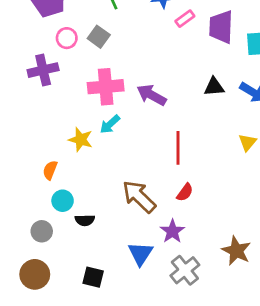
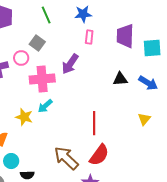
pink rectangle: (185, 19) -> (89, 37), moved, turned -48
pink circle: (67, 38) -> (21, 58), moved
purple arrow: (152, 95) -> (70, 64), moved, turned -85
red semicircle: (185, 192) -> (99, 155), size x1.6

